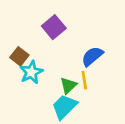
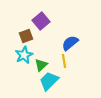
brown square: (19, 56) -> (26, 36), moved, turned 32
green triangle: (68, 85) -> (41, 65), moved

